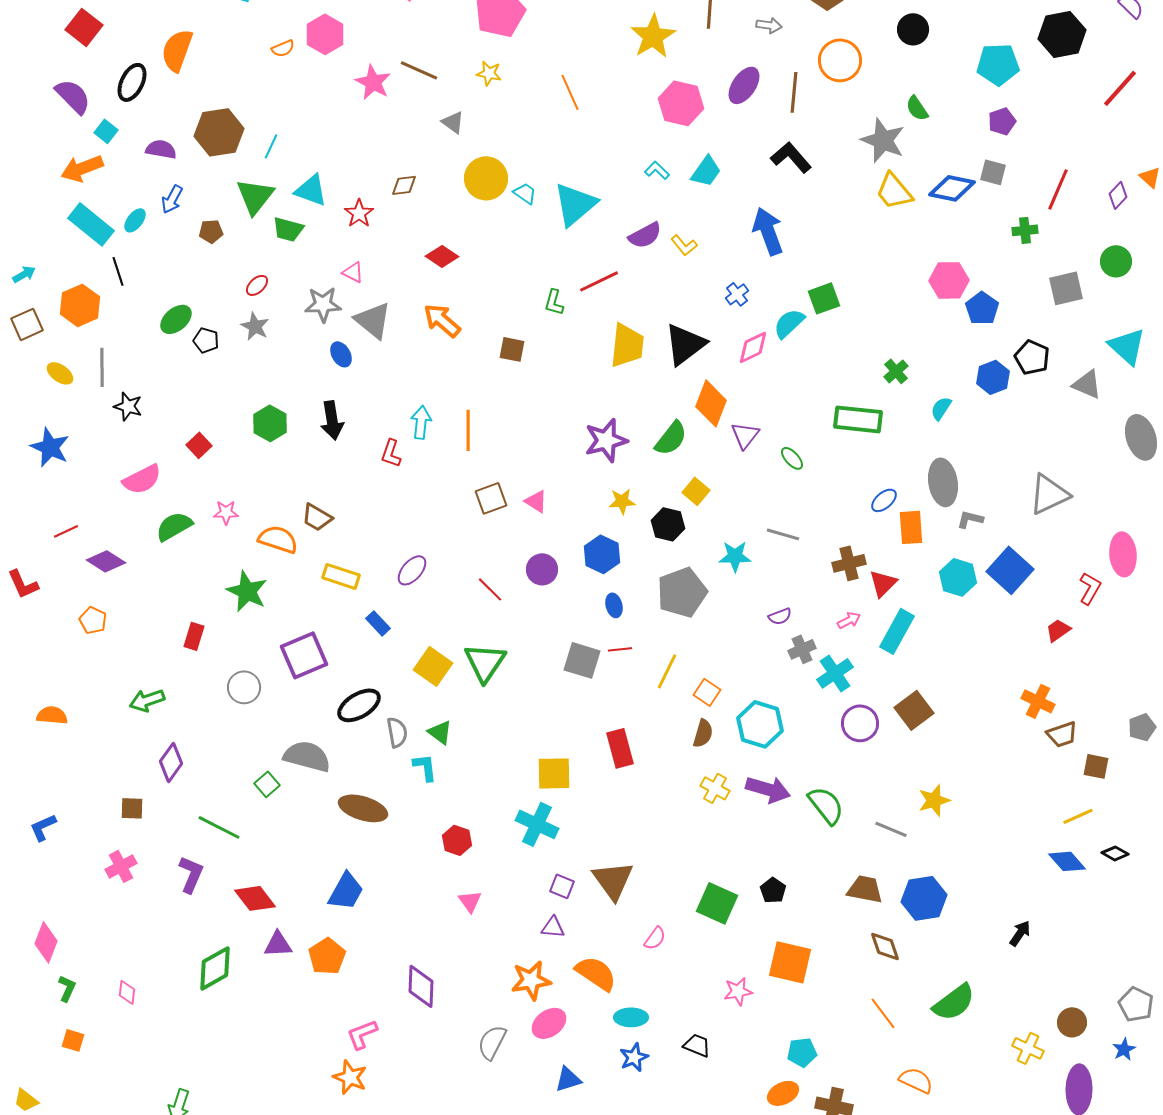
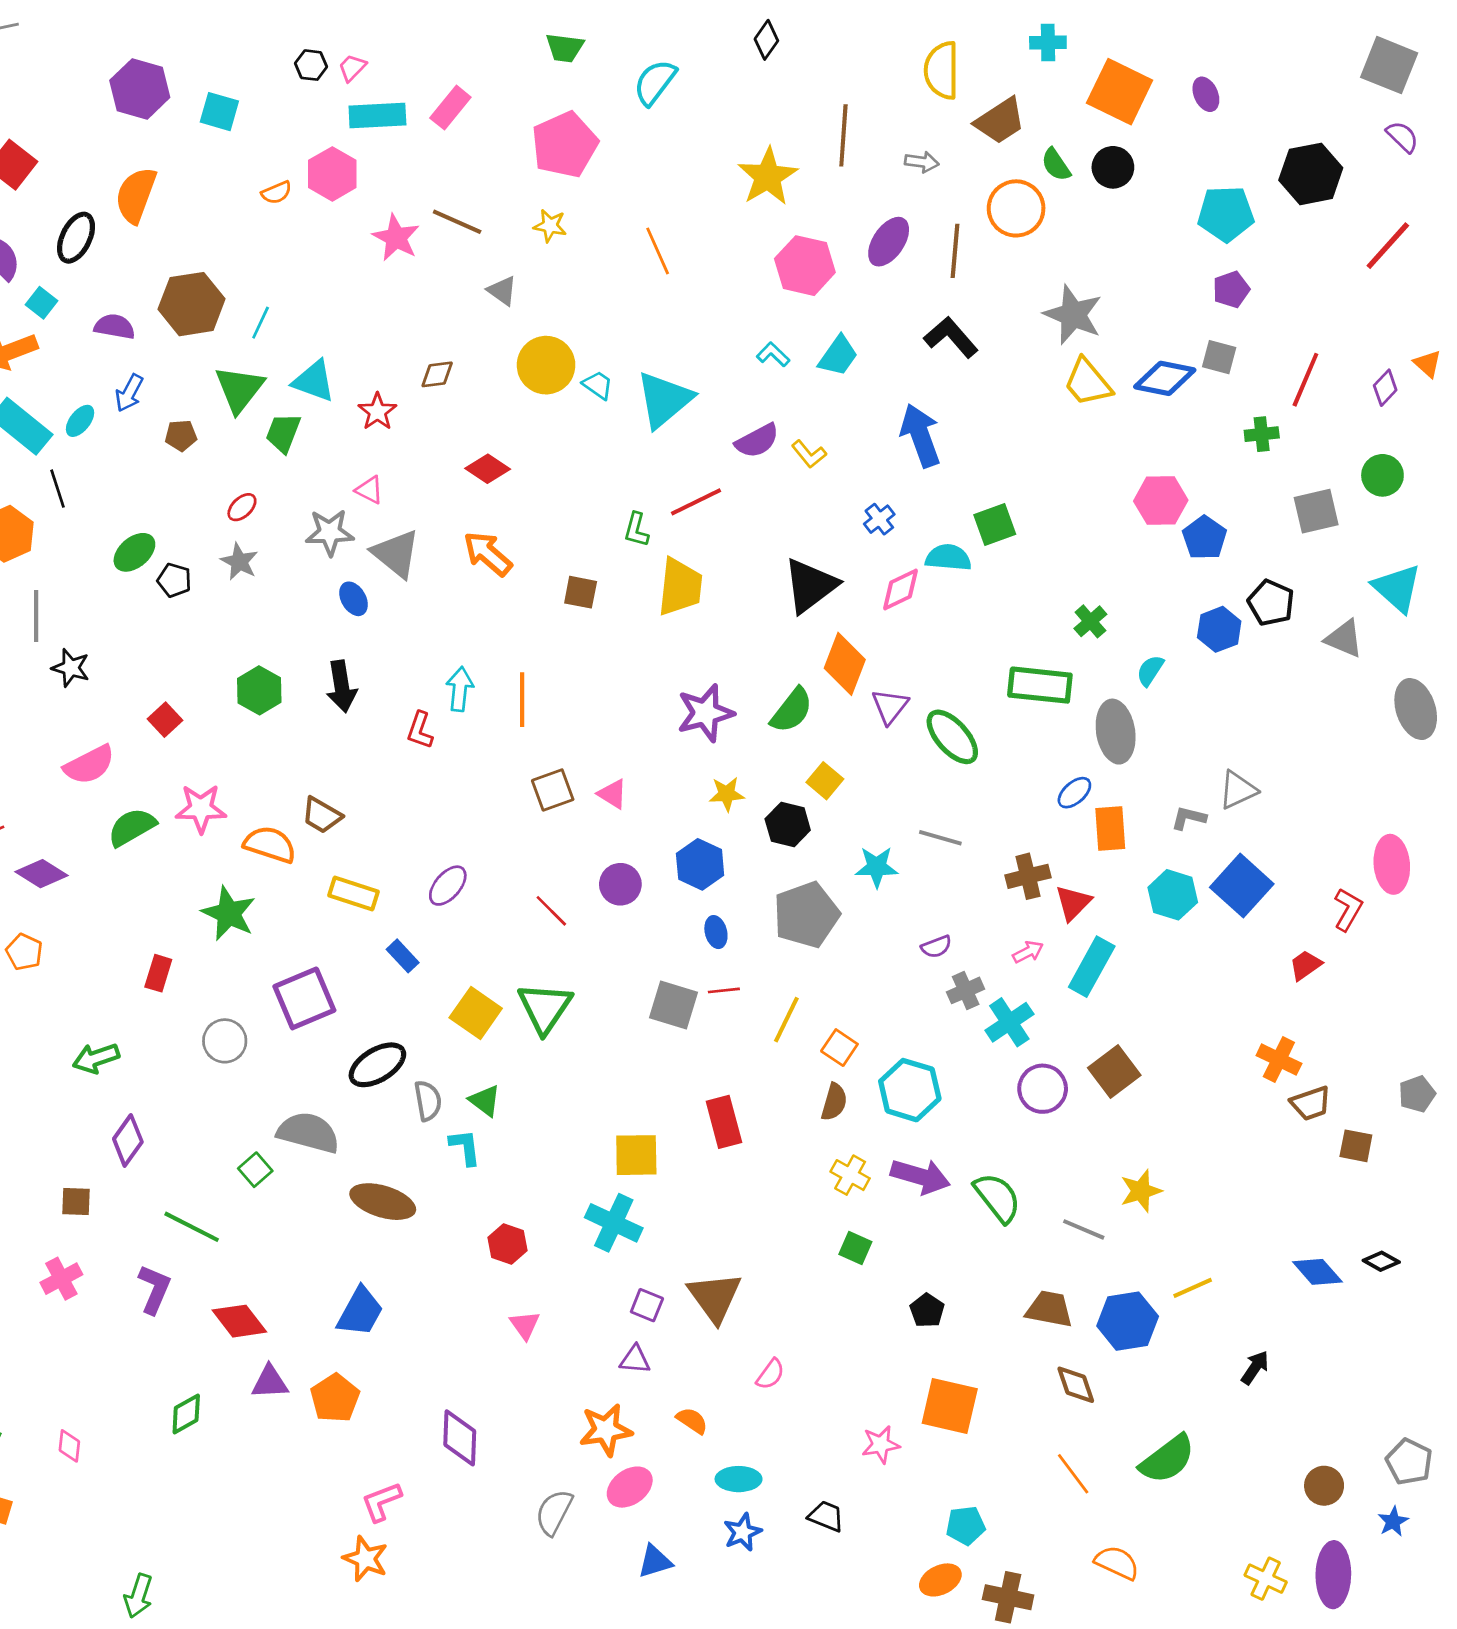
green semicircle: (917, 108) -> (1056, 165), moved
green trapezoid: (288, 229) -> (283, 433), turned 96
cyan semicircle: (789, 323) -> (948, 558), turned 48
yellow trapezoid: (627, 345) -> (680, 587), moved
green ellipse: (792, 458) -> (952, 737), size x1.8
gray ellipse: (943, 482) -> (1116, 732), moved
gray triangle: (1049, 494) -> (1238, 790), moved, size x0.7
pink star: (226, 512) -> (201, 809), size x1.5
yellow line: (1078, 816) -> (1193, 1288), moved
green square: (717, 903) -> (855, 1248), moved, size x0.6
green diamond: (215, 968) -> (186, 1414), size x0.7
orange semicircle: (596, 973) -> (692, 1421), size x0.6
yellow cross: (1028, 1048) -> (1266, 1579), moved

